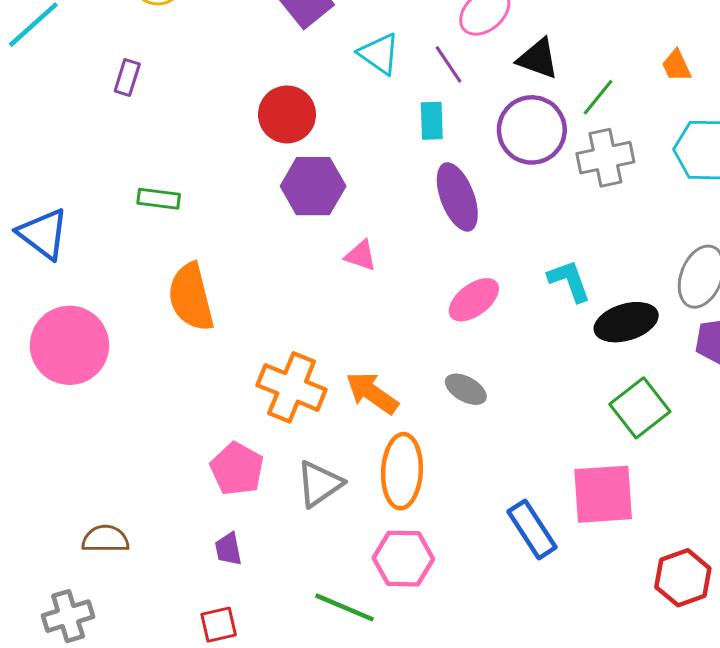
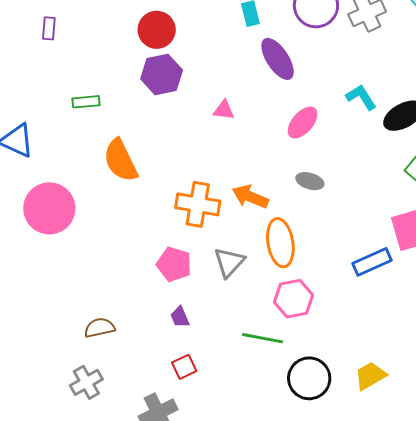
purple hexagon: (313, 186) -> (162, 75), moved
blue rectangle: (532, 529) -> (372, 262), turned -69

